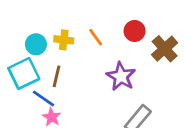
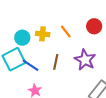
brown line: (56, 76) -> (56, 62), moved
blue line: (44, 98) -> (31, 65), moved

